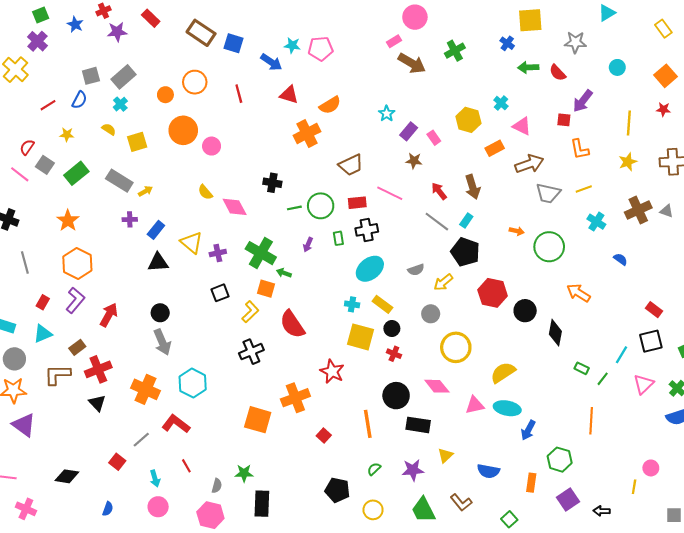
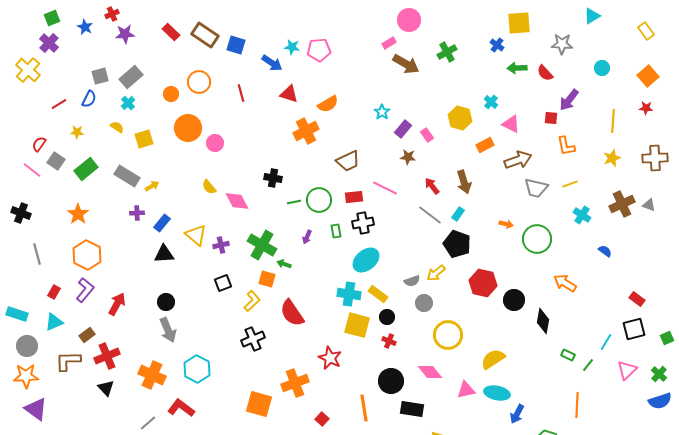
red rectangle: (151, 18) -> (171, 32), moved
gray semicircle: (416, 270) -> (412, 281), moved
cyan cross: (352, 304) -> (349, 294), size x1.6

